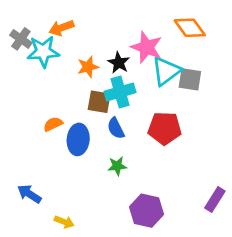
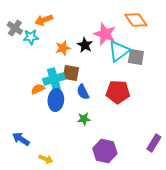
cyan star: (43, 52) -> (31, 37), size x0.7
cyan cross: (120, 92) -> (54, 79), moved

